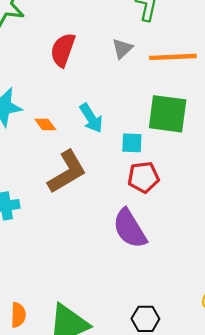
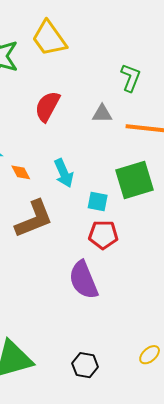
gray triangle: (122, 49) -> (102, 114), turned 35
green square: (168, 114) -> (135, 180), turned -33

